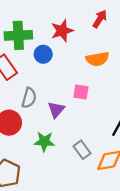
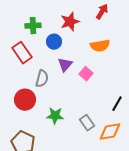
green cross: (18, 35) -> (33, 26), size x0.7
pink square: (81, 92) -> (86, 74), turned 32
purple triangle: (56, 110) -> (65, 65), moved

